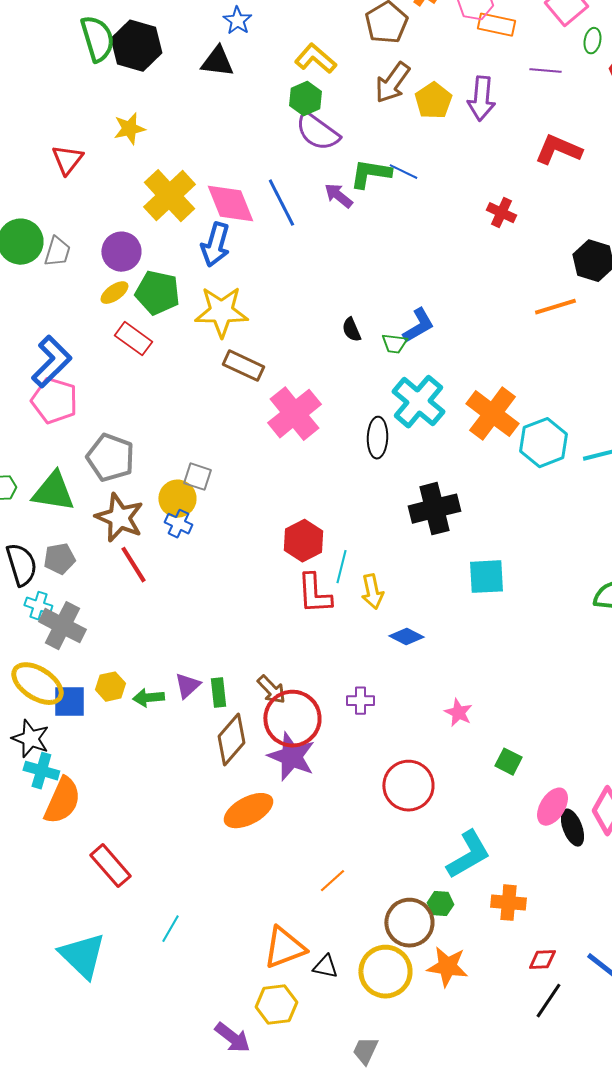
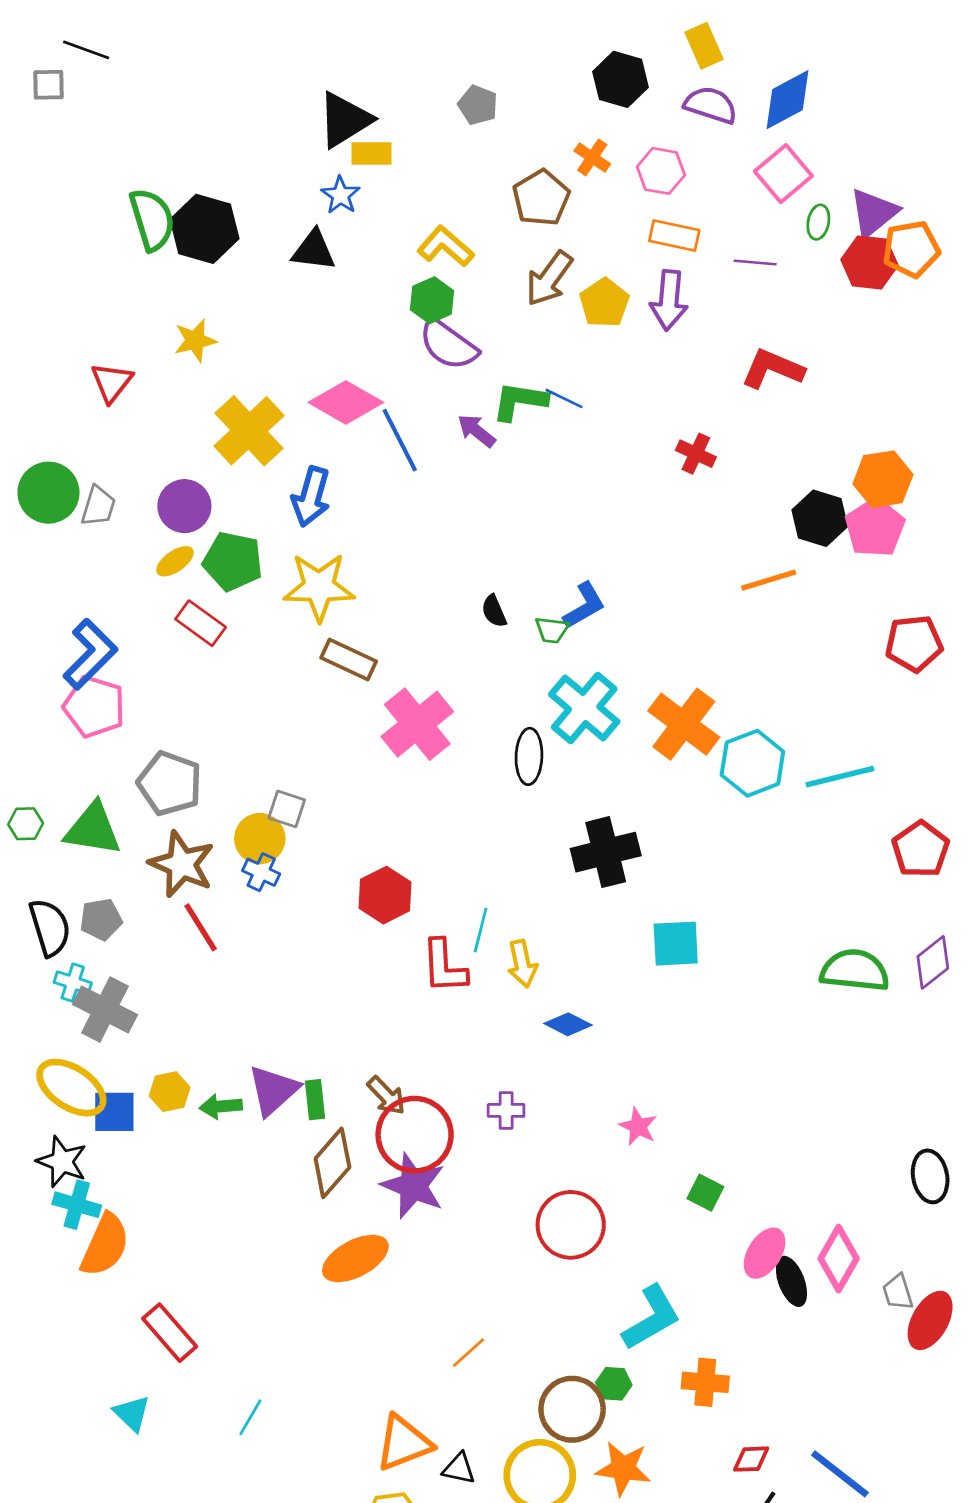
orange rectangle: (496, 25) -> (674, 236), moved
pink diamond: (230, 204) -> (346, 402), moved, turned -38
red hexagon: (303, 541) -> (385, 895), moved
purple triangle: (187, 686) -> (273, 1090), size x1.5
cyan triangle: (82, 956) -> (132, 1413), moved, size x0.6

